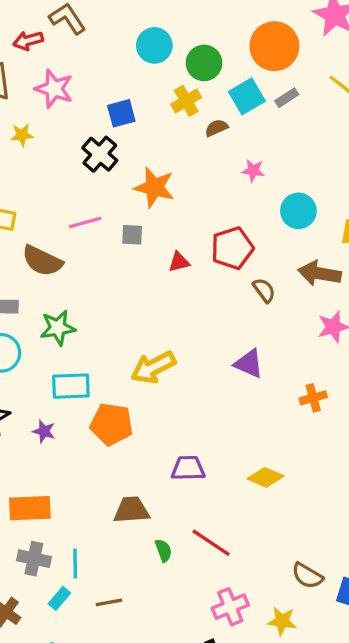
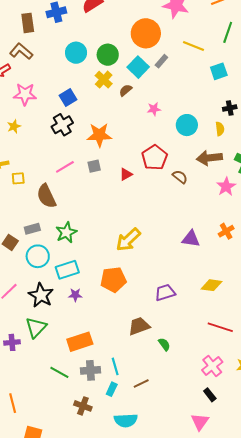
black cross: (100, 154) -> (62, 125), turned 35
brown semicircle: (42, 261) -> (46, 196), turned 55
purple triangle: (249, 364) -> (191, 239), moved
cyan rectangle: (71, 386) -> (67, 270), moved
red line: (211, 543) -> (220, 327), moved

